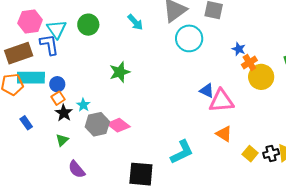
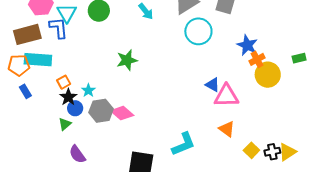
blue star: (239, 49) -> (247, 45), size x1.5
blue circle: (57, 84) -> (75, 108), moved
blue rectangle: (26, 123) -> (25, 91), moved

